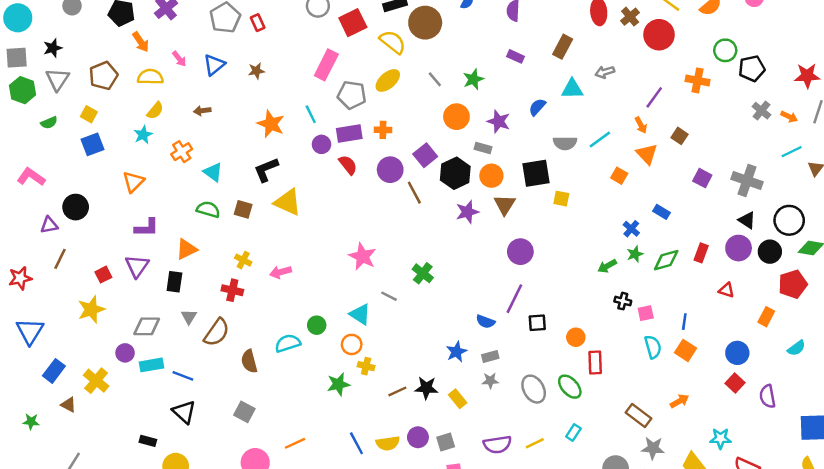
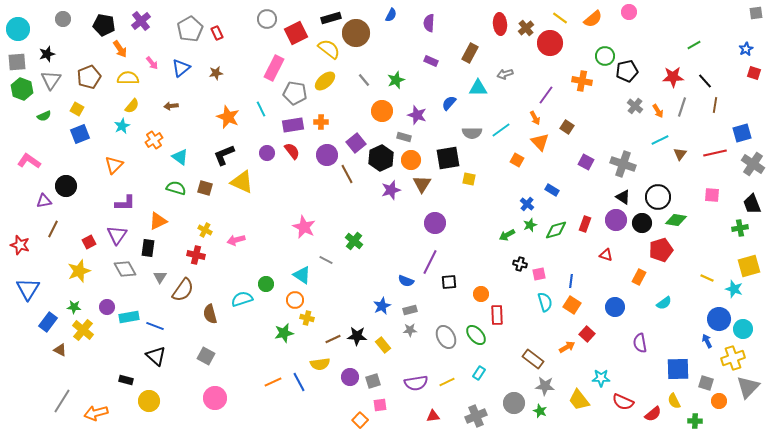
orange arrow: (789, 117) -> (658, 111), turned 32
purple circle: (321, 144) -> (267, 153), moved
red star: (20, 278) -> (20, 245), turned 30
gray diamond: (147, 326) -> (125, 269), moved, turned 60
red square: (735, 383) -> (587, 334), moved
green star: (31, 422) -> (74, 307), moved
orange line: (295, 443) -> (273, 382), moved
yellow semicircle: (388, 443) -> (320, 364), moved

